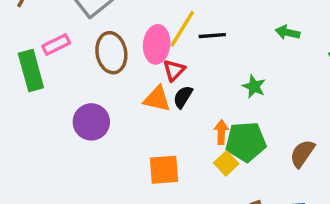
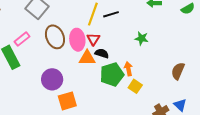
pink ellipse: (157, 44) -> (77, 40), moved
black semicircle: (183, 97) -> (102, 53), turned 88
green pentagon: (246, 142) -> (112, 74), moved
orange square: (164, 170) -> (67, 101), moved

